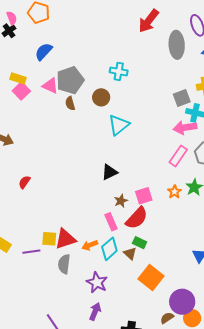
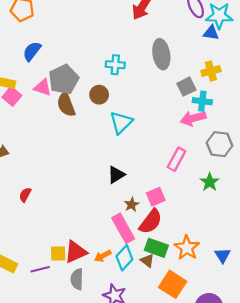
gray ellipse: (177, 45) -> (161, 54), moved
brown semicircle: (70, 103) -> (66, 105), size x1.6
pink rectangle: (178, 156) -> (177, 159), moved
orange star: (174, 192) -> (187, 248), moved, size x1.6
pink rectangle: (111, 222) -> (123, 228), size x1.5
green rectangle: (140, 243) -> (156, 248), size x1.5

